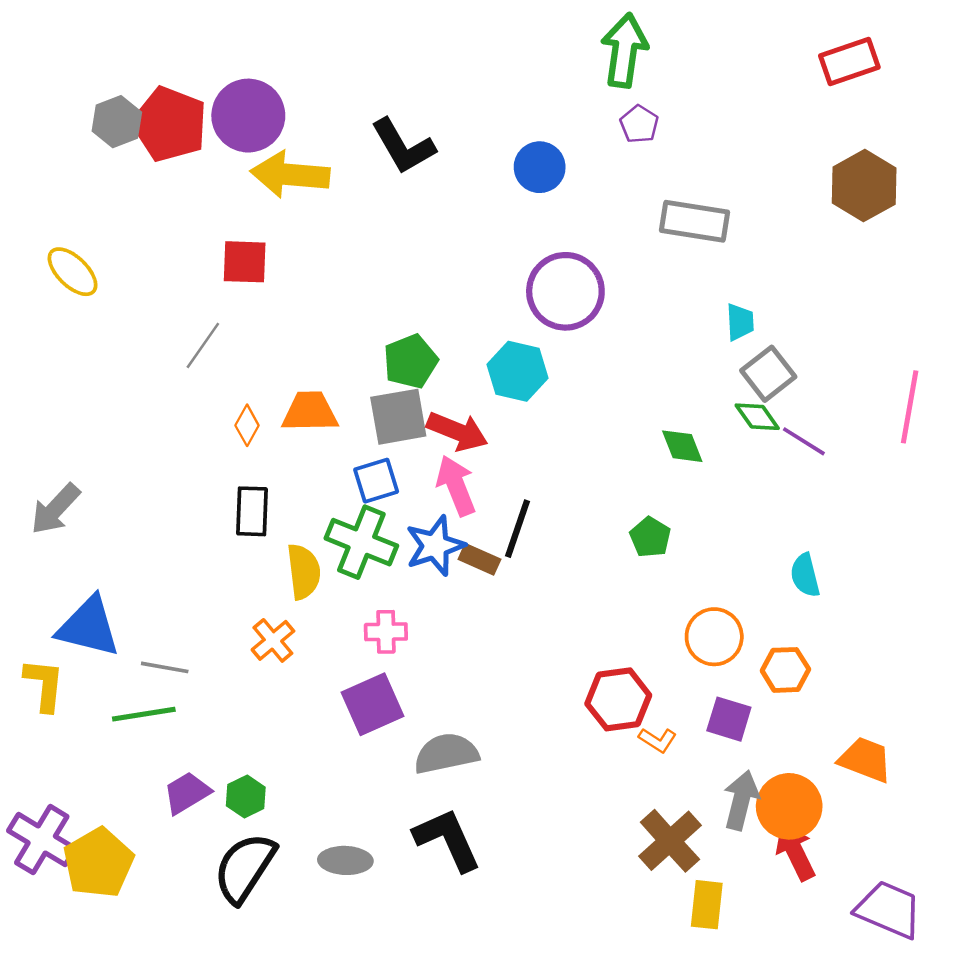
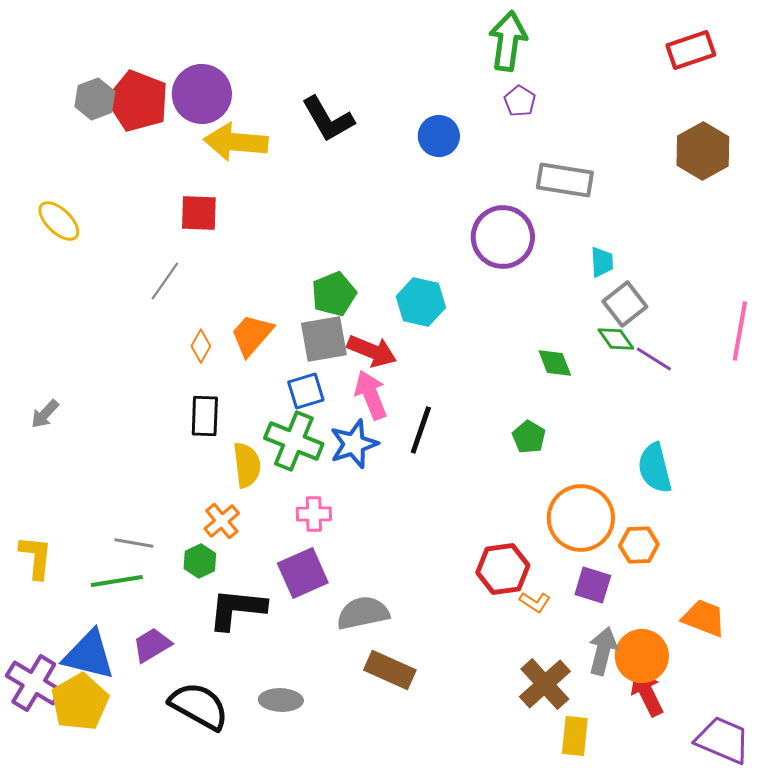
purple circle: (565, 291) -> (503, 237), moved
orange trapezoid: (310, 412) -> (252, 335), turned -48
gray arrow: (55, 509) -> (45, 414), size x0.7
brown rectangle: (479, 559) -> (390, 670), moved, size x1.5
cyan semicircle: (805, 575) -> (655, 468), size x1.4
blue triangle: (89, 627) -> (89, 655), moved
orange circle: (714, 637) -> (581, 518), size x1.4
green hexagon: (246, 797) -> (200, 561), moved
black L-shape: (447, 840) -> (237, 609), moved, turned -60
black semicircle: (245, 868) -> (199, 706), turned 86

